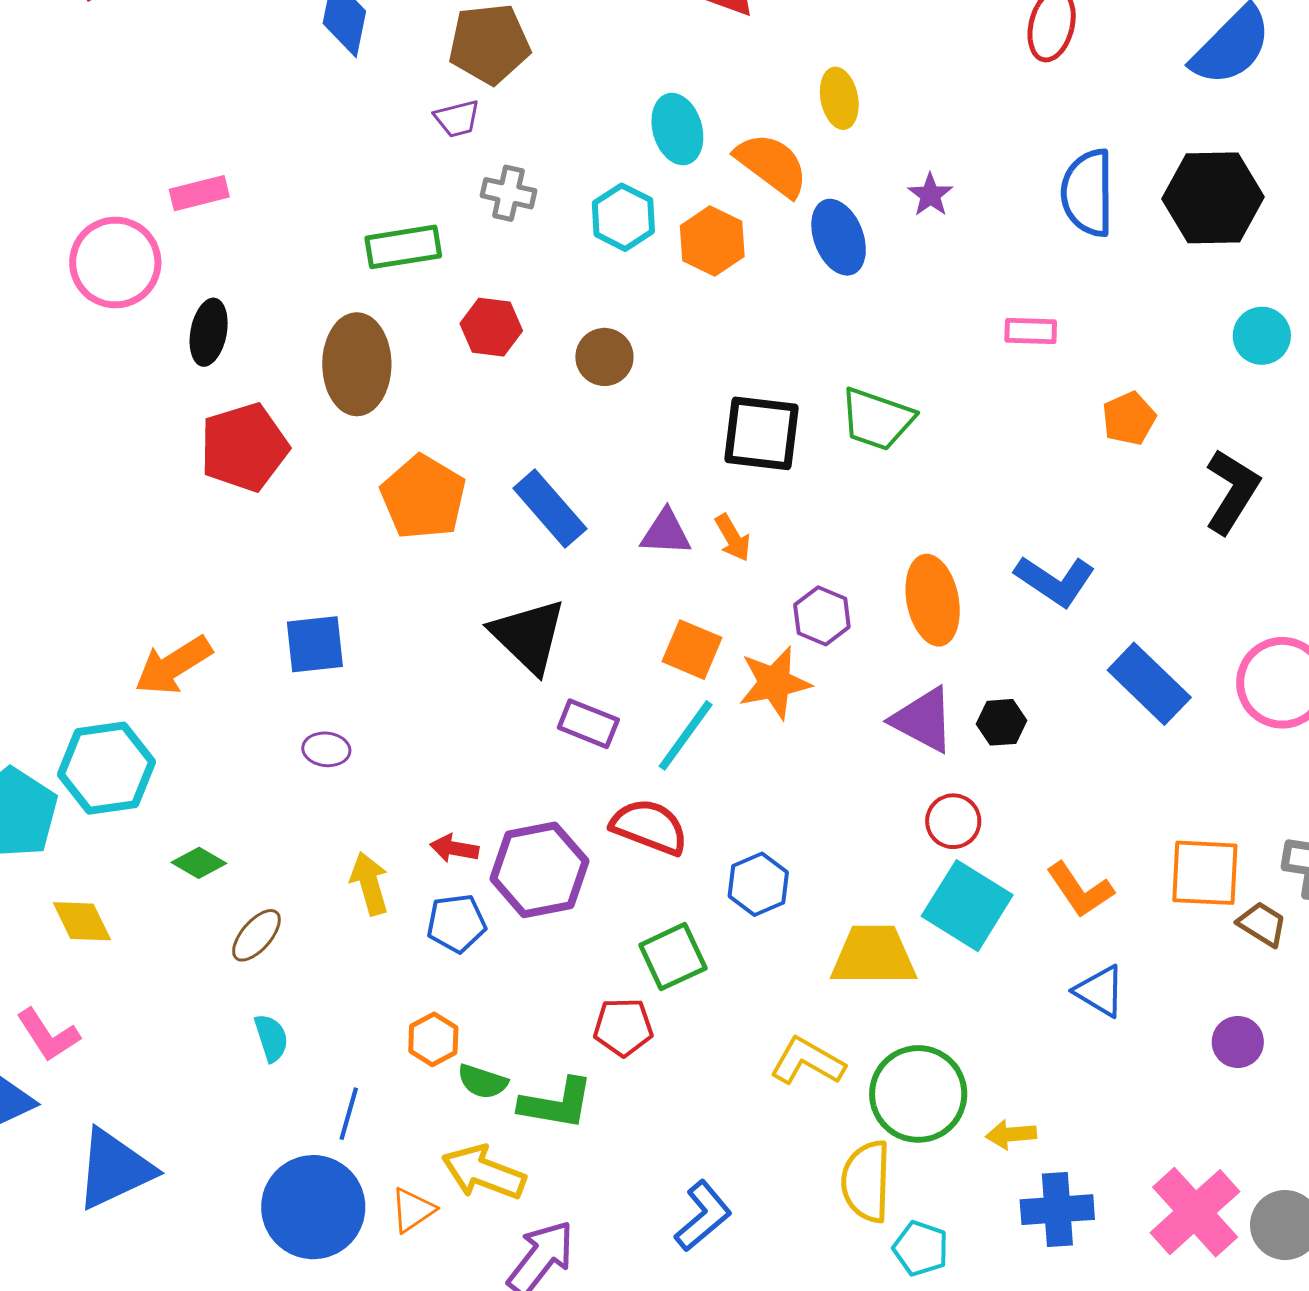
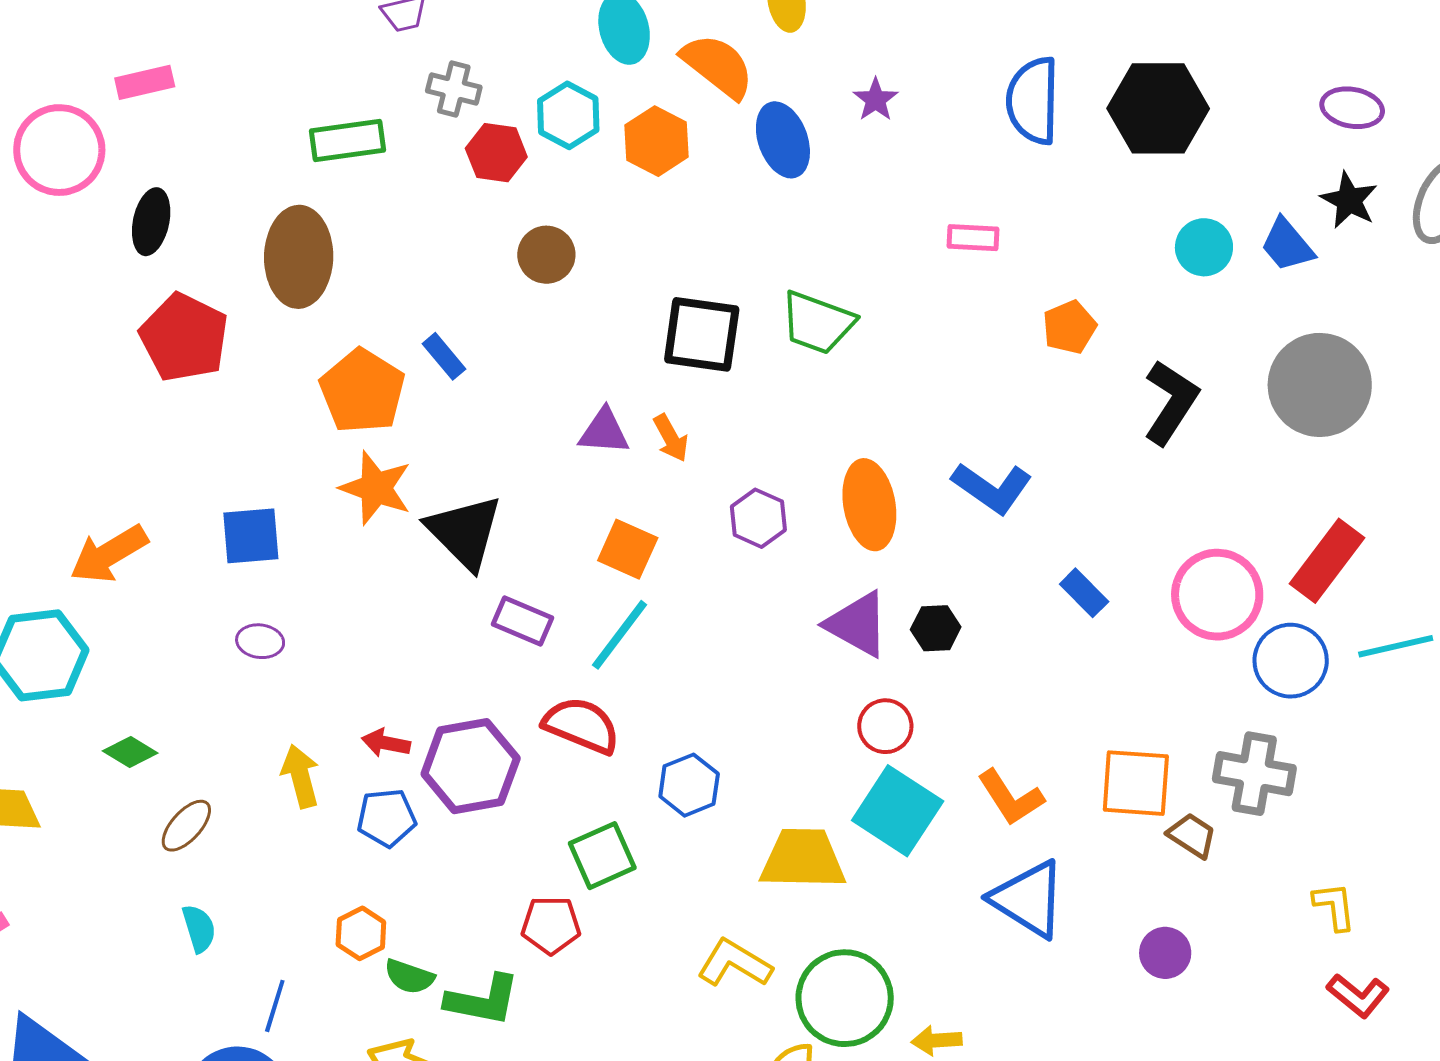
red hexagon: (491, 327) -> (496, 153), moved
red pentagon: (244, 447) -> (184, 337), turned -30
blue rectangle: (550, 508) -> (444, 356), moved, size x0.6
orange star: (775, 683) -> (376, 488), moved, turned 30
blue rectangle: (1149, 684) -> (1084, 593), size x0.6
blue triangle: (1100, 991) -> (1028, 899), size x1.5

